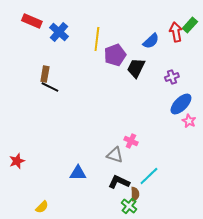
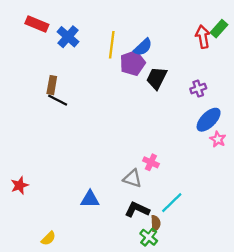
blue semicircle: (151, 41) -> (143, 47), moved

